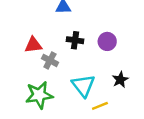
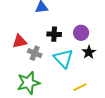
black star: (120, 80) -> (89, 52), moved
cyan triangle: (83, 86) -> (63, 58), moved

